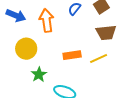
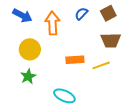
green star: (39, 75) -> (28, 76), moved

